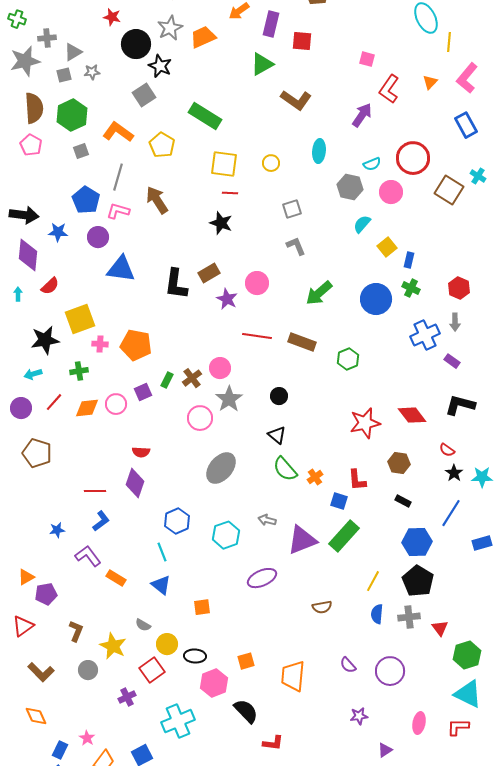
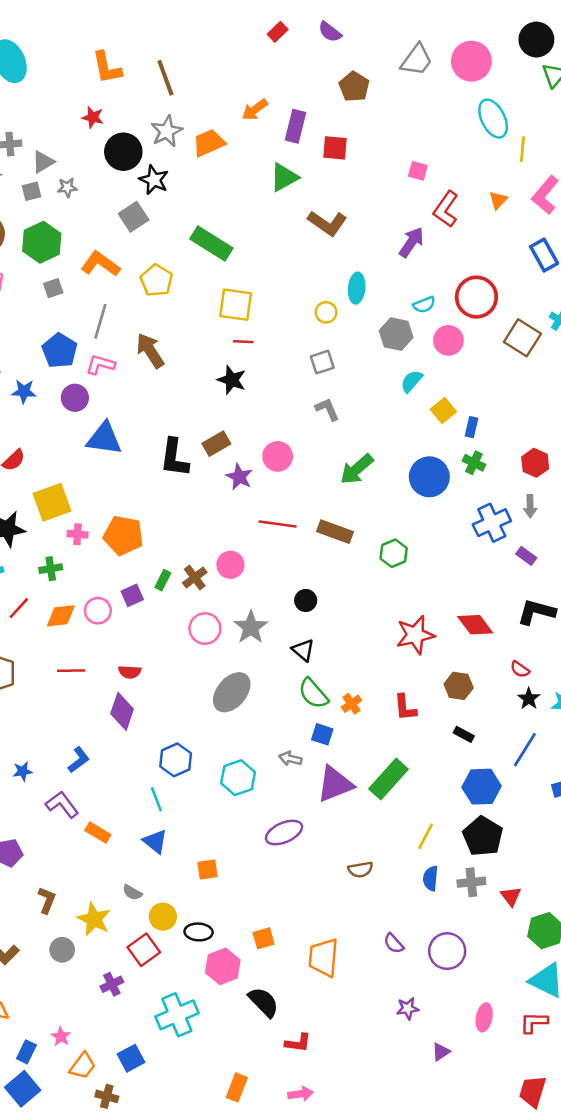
yellow circle: (271, 163) -> (326, 312), moved
gray star: (229, 399) -> (251, 627), moved
red line: (95, 491) -> (71, 671), moved
blue square: (339, 501) -> (322, 734), moved

